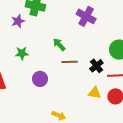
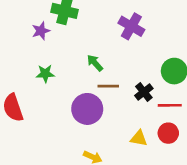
purple circle: (40, 79) -> (87, 109), moved, size x1.5
yellow triangle: (95, 93) -> (139, 138), moved

